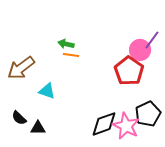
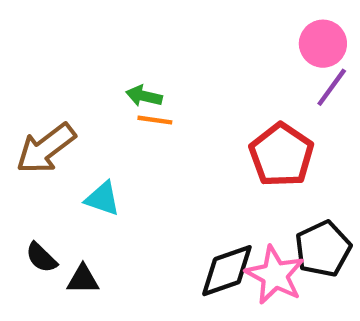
pink circle: (140, 50) -> (323, 44), moved

